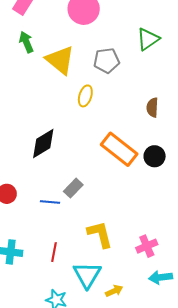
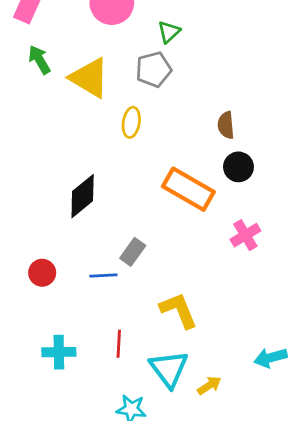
green triangle: (148, 39) -> (169, 32), moved, size x0.7
black circle: (155, 156) -> (238, 167), moved
pink cross: (147, 246) -> (245, 235), moved

